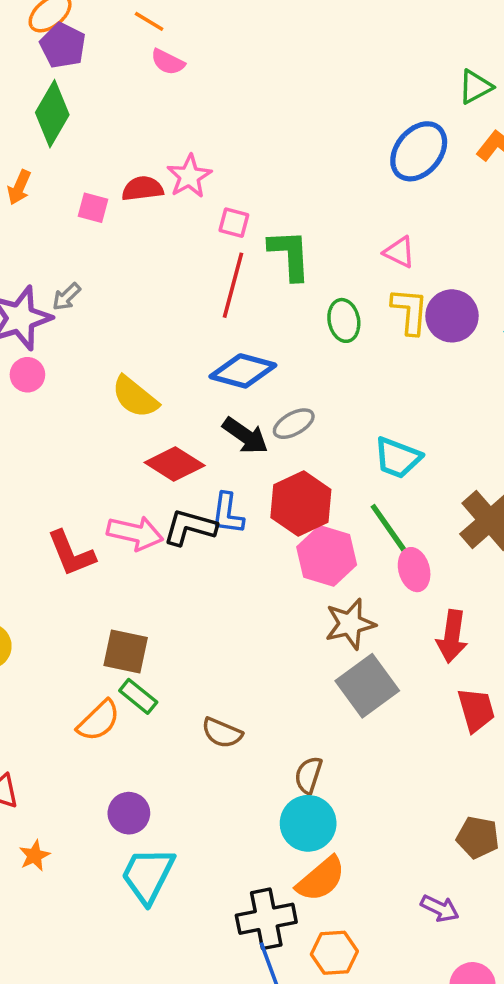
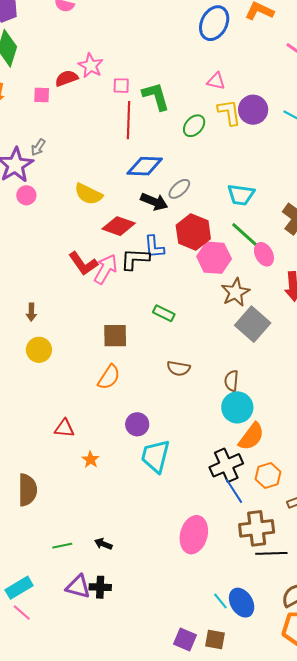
green ellipse: (344, 320) -> (194, 126), turned 65
pink arrow: (135, 533) -> (106, 269), turned -60
red L-shape: (71, 553) -> (83, 264), moved
green rectangle: (138, 696) -> (164, 313), moved

